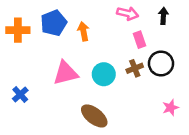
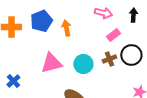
pink rectangle: (140, 40) -> (113, 35), turned 72

